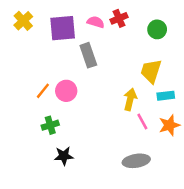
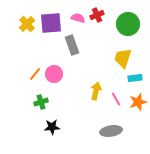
yellow cross: (23, 21) -> (27, 24), moved
green circle: (157, 29) -> (128, 24), size x1.5
yellow arrow: (130, 99) -> (96, 91), moved

